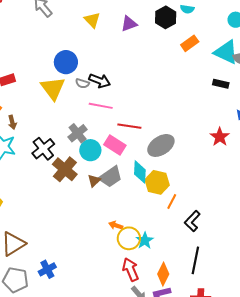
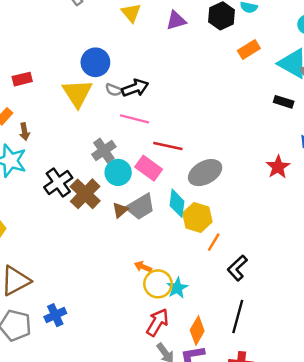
black arrow: (100, 81) -> (135, 88), turned -45
black cross: (43, 149) -> (58, 182), moved
red arrow: (131, 270) -> (157, 322), turned 50

